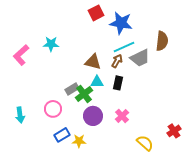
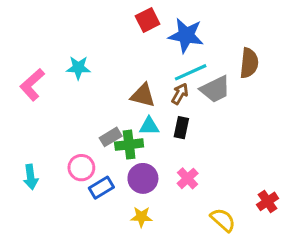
green cross: (84, 94) -> (129, 145), turned 30
blue rectangle: (62, 135) -> (101, 188), moved
yellow star: (79, 141) -> (141, 217), moved

